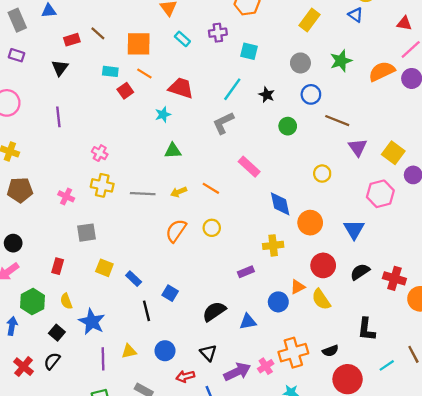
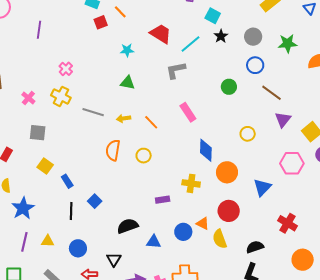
red trapezoid: (181, 88) -> (161, 34), moved
black star: (267, 95) -> (221, 36), moved
orange semicircle: (176, 231) -> (113, 150), turned -40
black semicircle: (360, 272) -> (255, 247), moved
red cross: (394, 278) -> (287, 223), moved
orange triangle: (298, 287) -> (203, 223), turned 40

